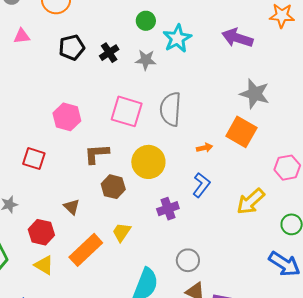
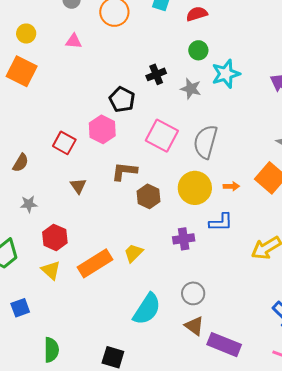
black pentagon: (72, 47) -> (122, 99), moved, turned 30
red square: (34, 159) -> (64, 143), moved
yellow circle: (148, 162) -> (195, 188), moved
blue L-shape: (201, 185) -> (221, 222), turned 40
brown hexagon: (113, 187) -> (148, 196), moved
brown triangle: (72, 207) -> (78, 186), moved

